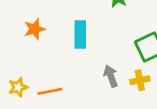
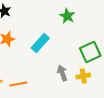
cyan rectangle: (80, 35) -> (40, 43), turned 42

